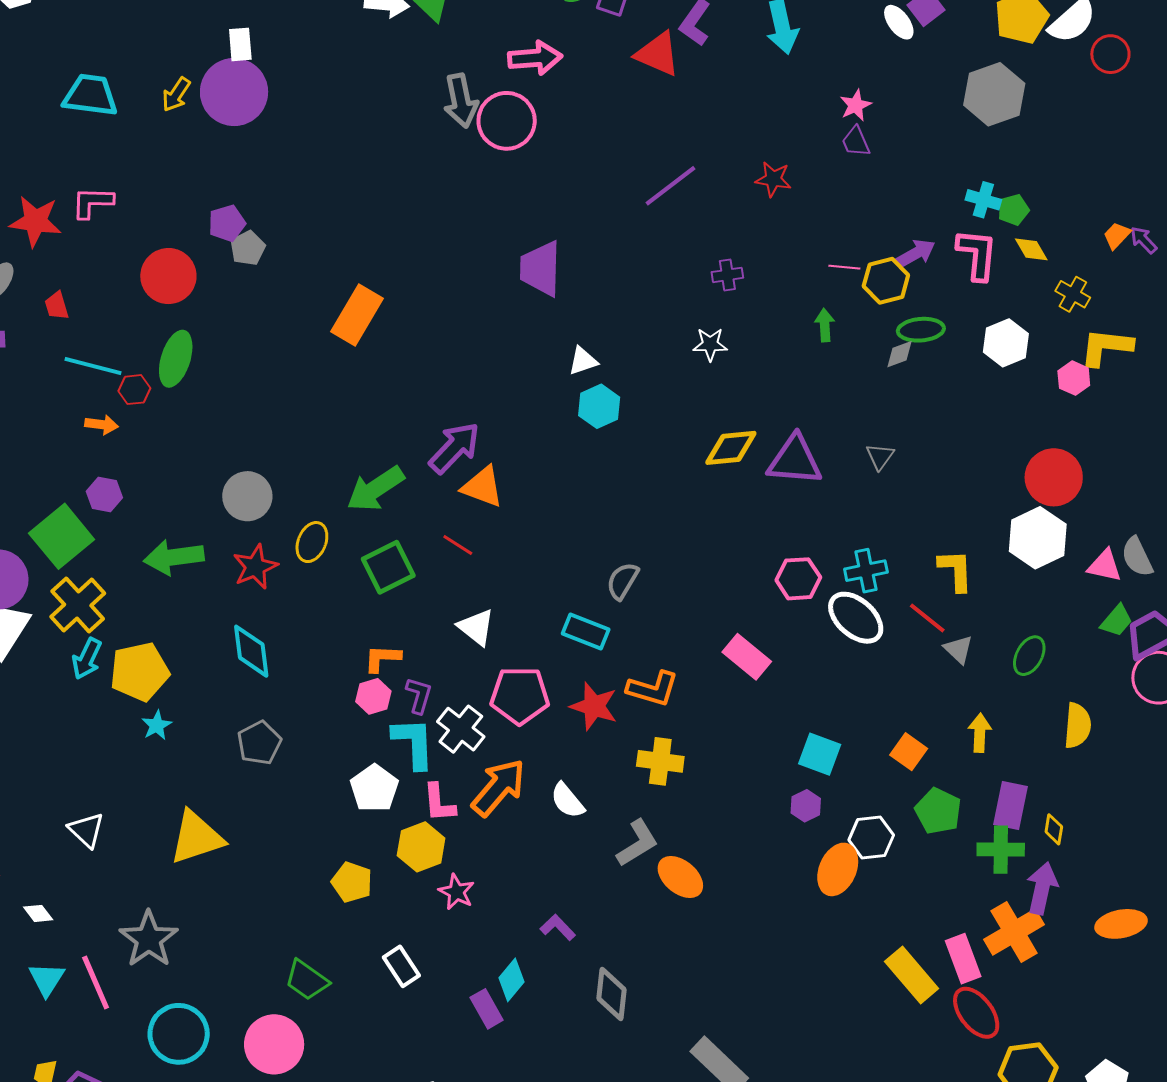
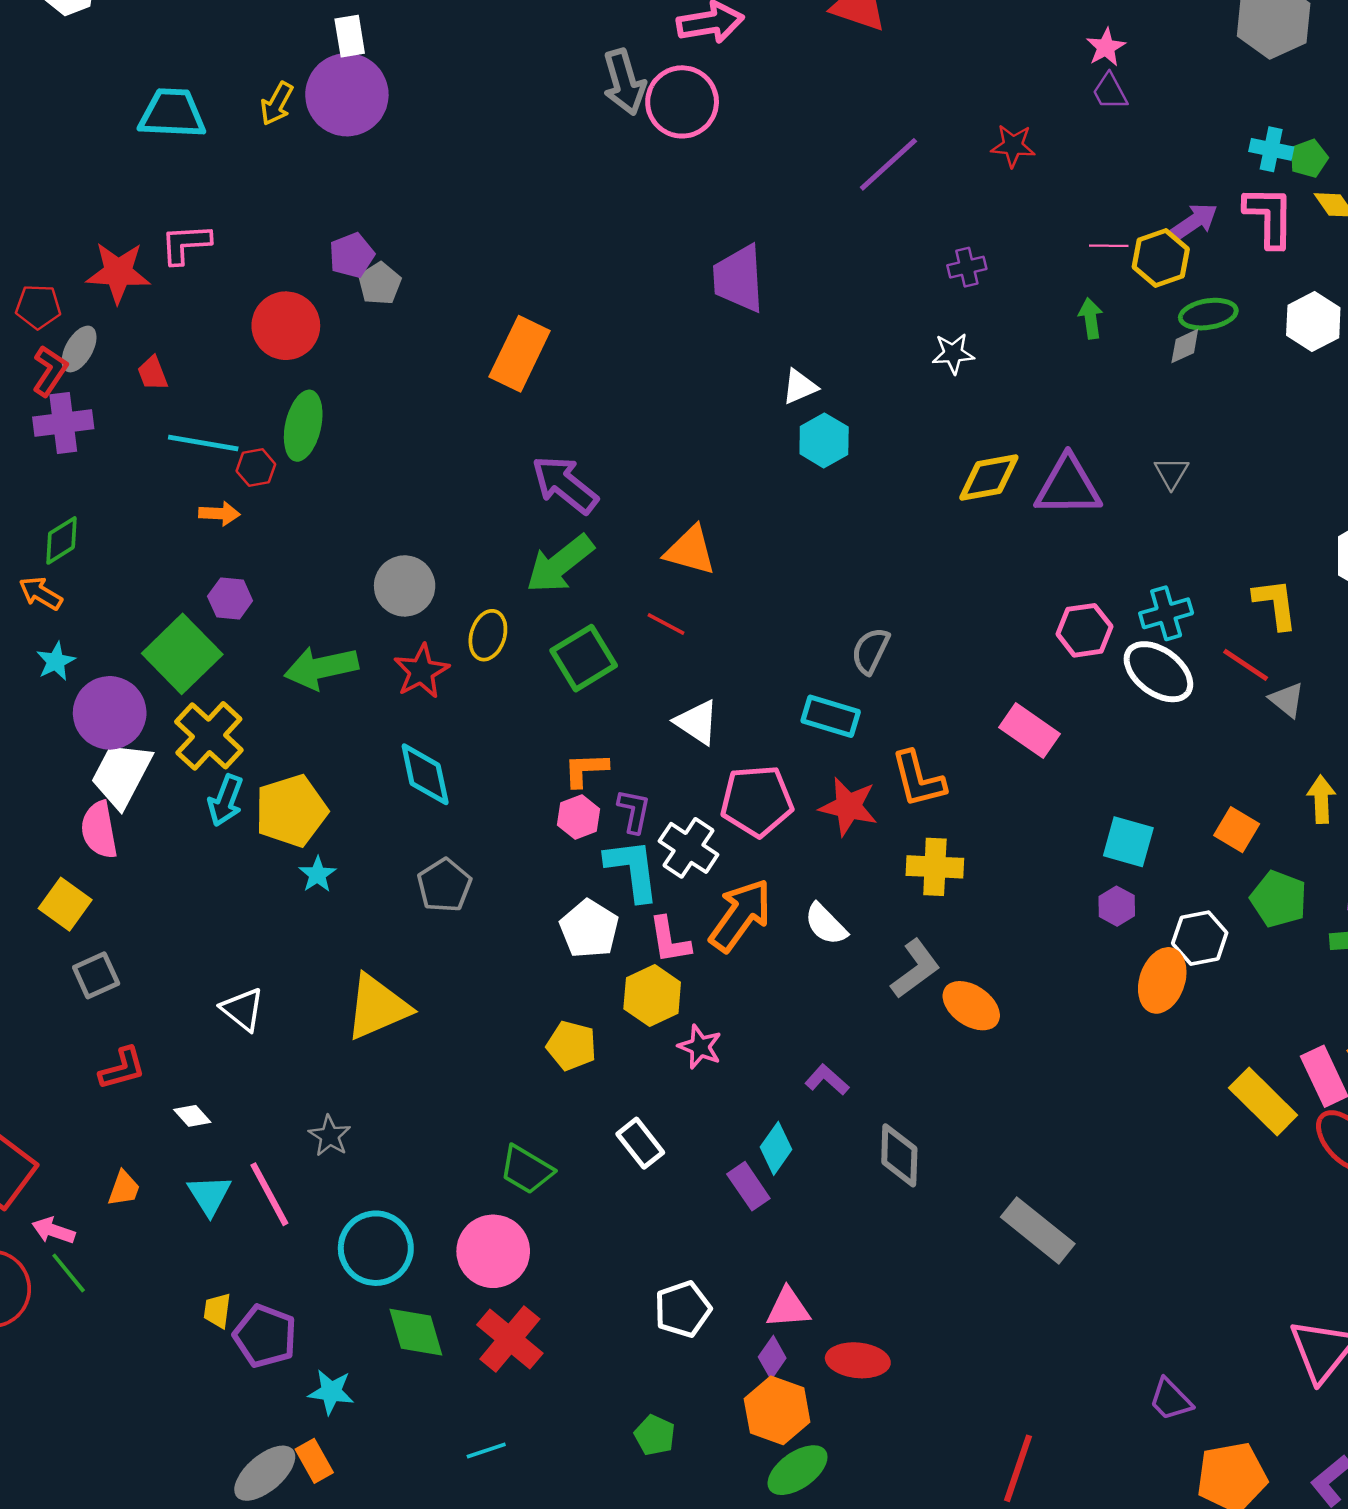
purple arrow: (454, 448) -> (565, 485), moved, turned -90
orange L-shape: (653, 689) -> (918, 779), turned 64
gray star: (149, 939) -> (330, 1136), size x0.6

